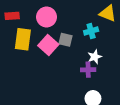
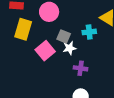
pink square: (48, 45) -> (45, 51), moved
white star: (95, 57) -> (69, 48), moved

